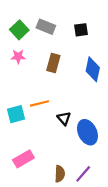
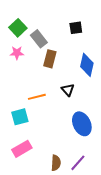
gray rectangle: (46, 27) -> (39, 39), moved, turned 30
cyan square: (16, 114) -> (20, 117), moved
black triangle: (64, 118) -> (68, 90), moved

